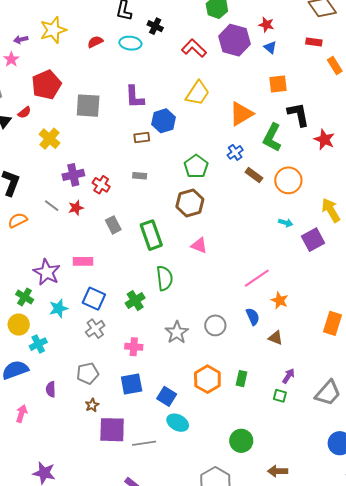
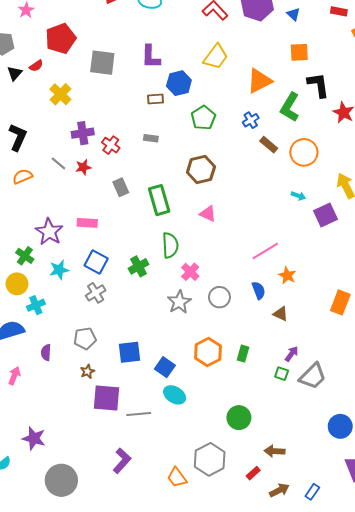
green pentagon: (196, 166) -> (203, 118), moved
pink cross: (134, 347) -> (190, 272), moved, turned 36
gray trapezoid: (328, 393) -> (313, 376), moved

